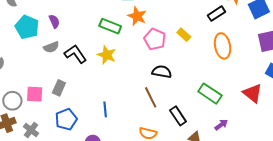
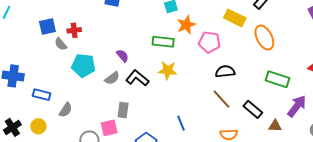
orange star: (137, 16) -> (186, 25), turned -30
purple semicircle: (54, 21) -> (123, 56), moved
yellow rectangle: (184, 35) -> (235, 18), moved, size x1.5
orange ellipse: (223, 46) -> (264, 38), moved
gray rectangle: (59, 88) -> (123, 110), moved
purple arrow: (221, 125) -> (297, 106), size x1.6

